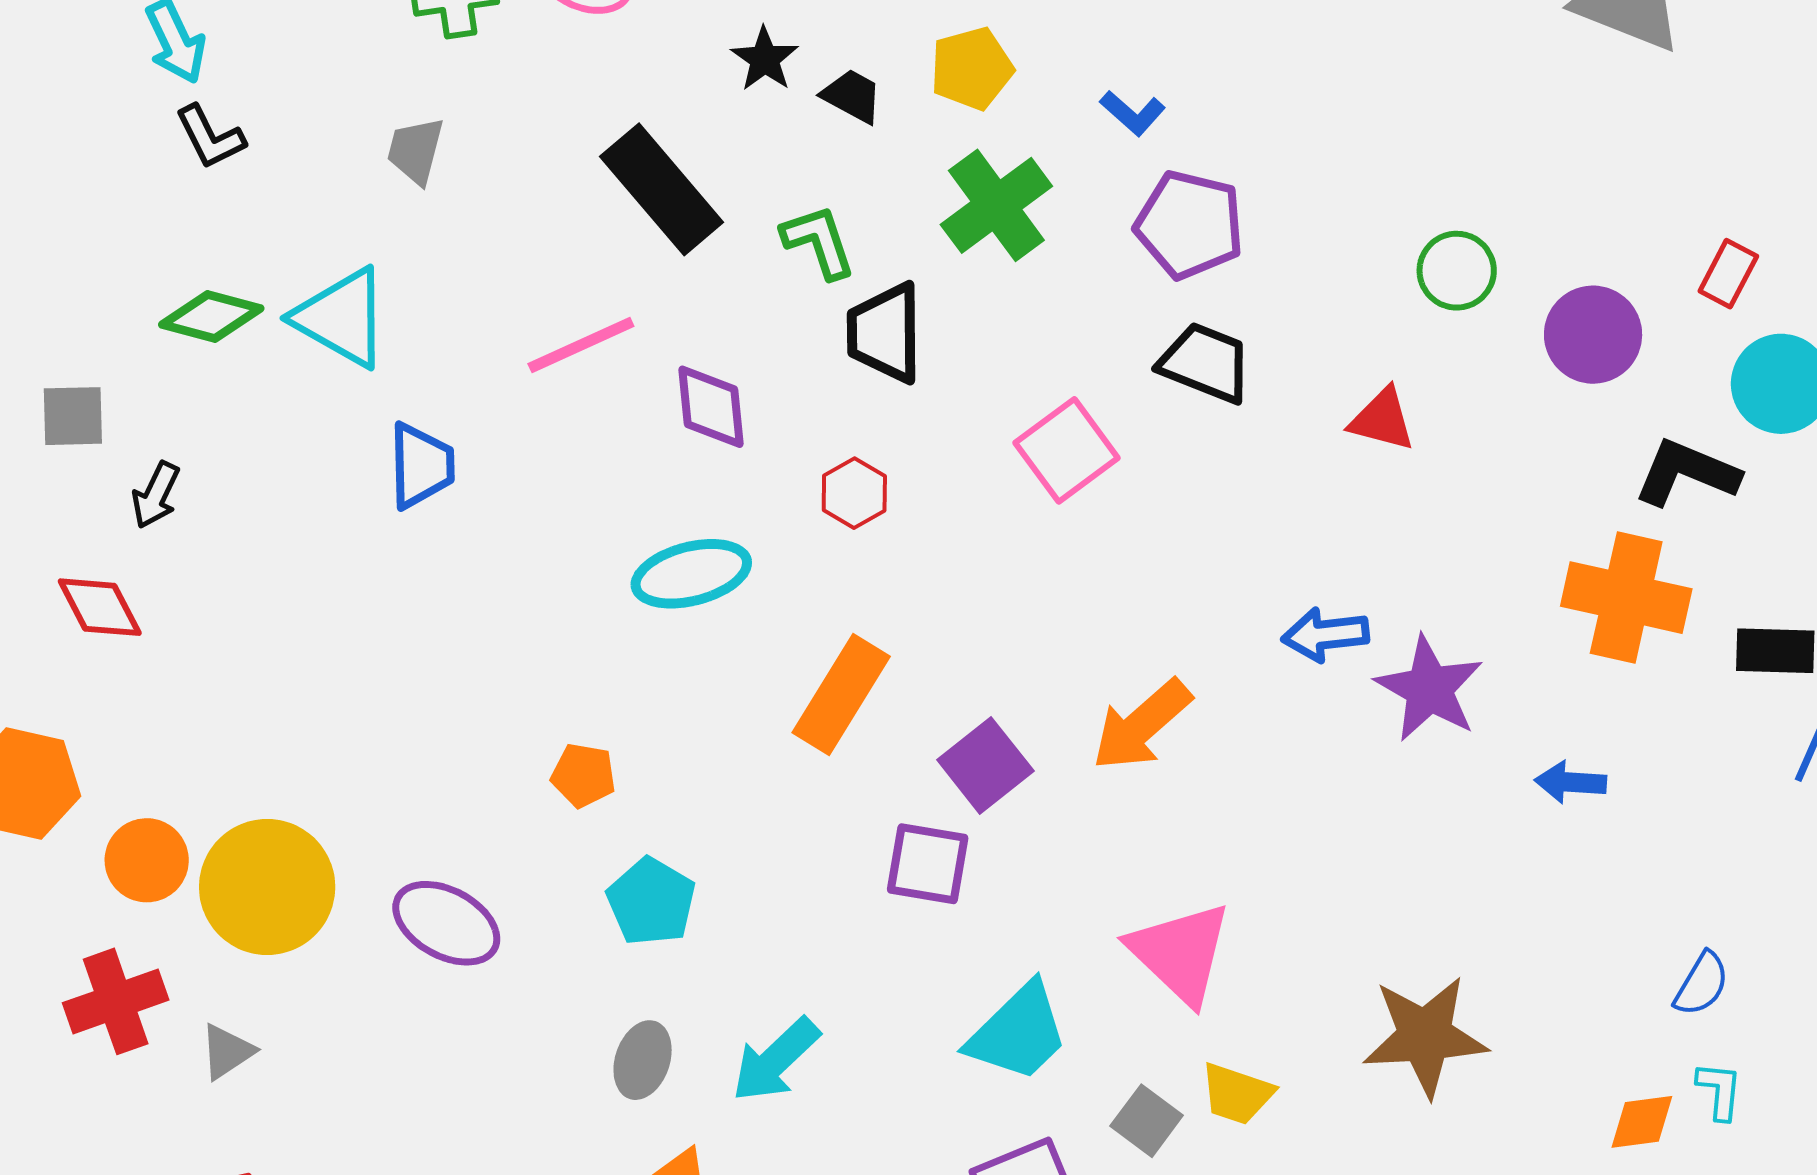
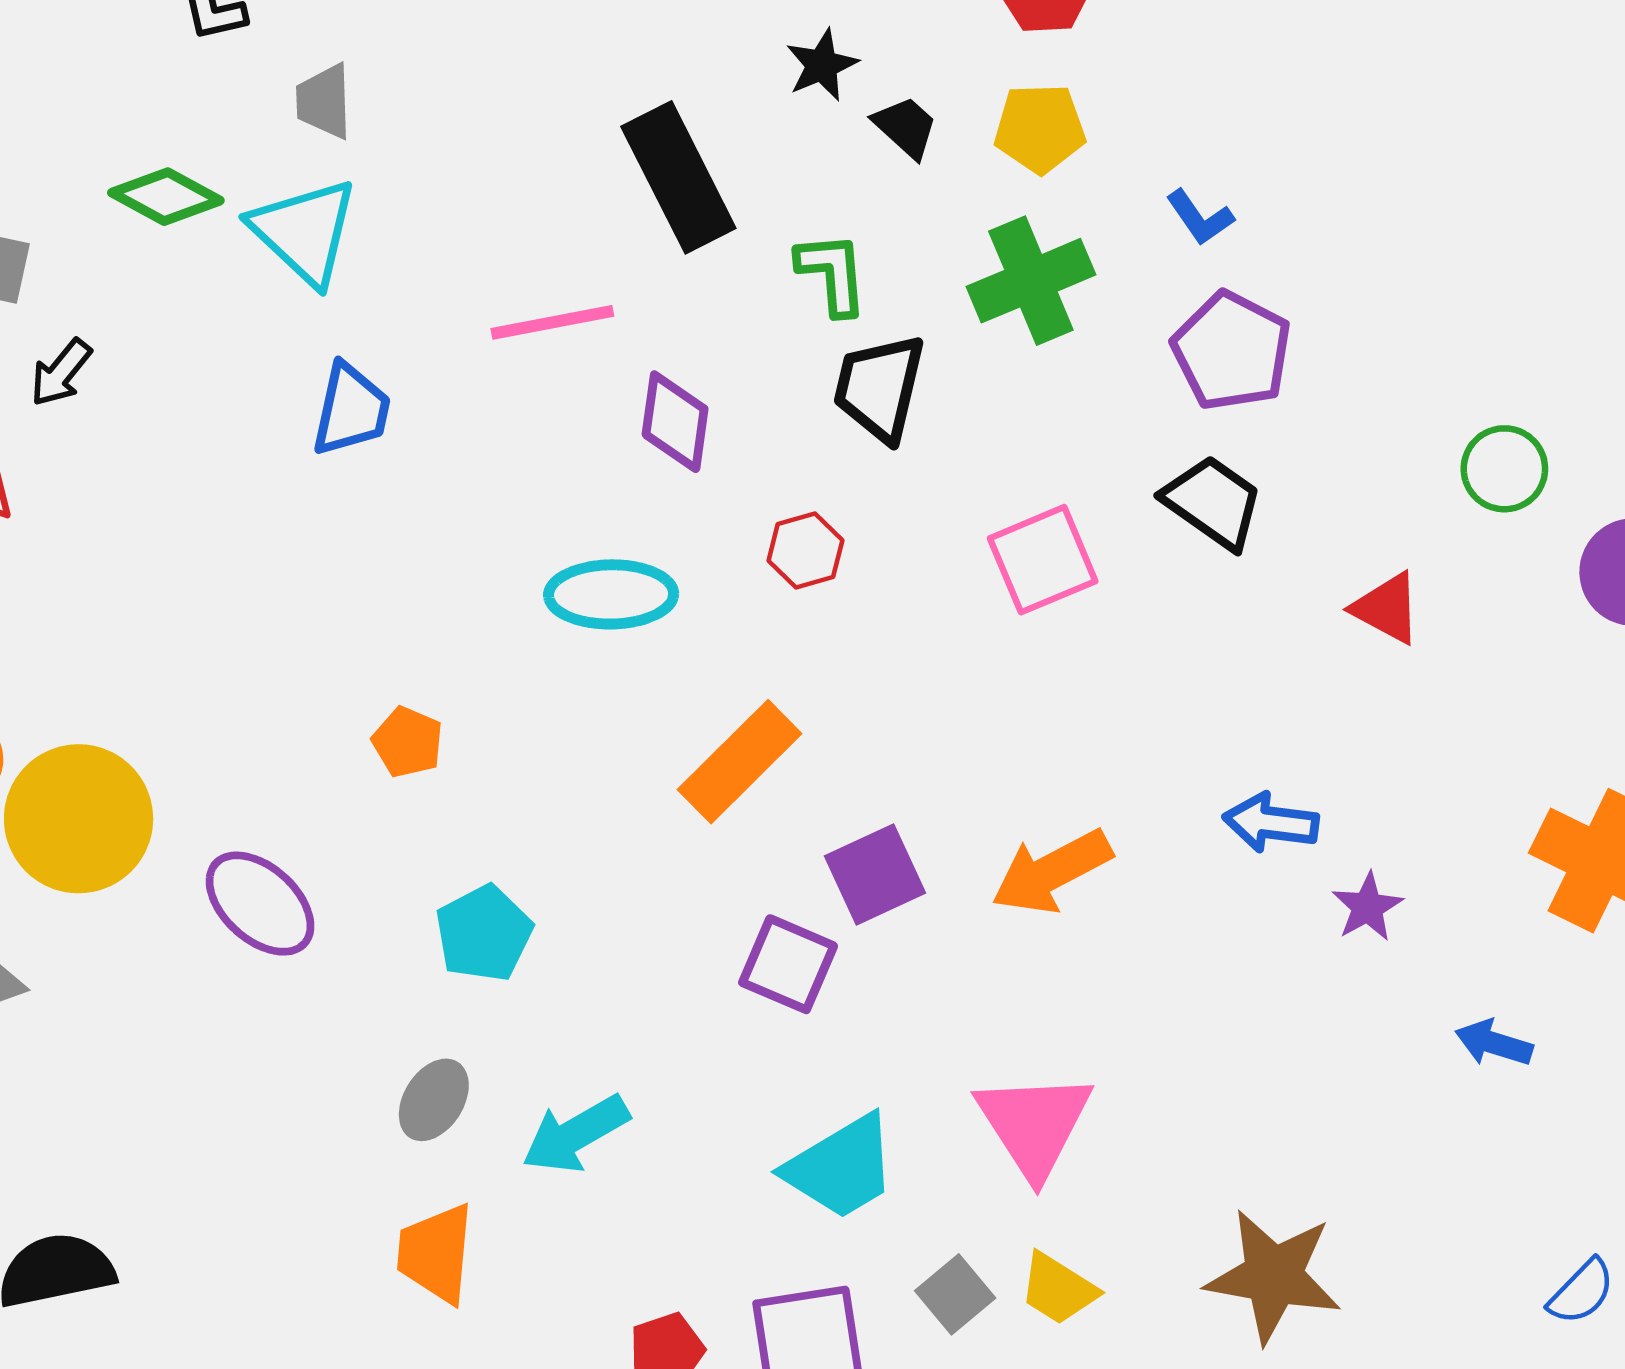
gray trapezoid: (416, 151) -> (324, 101), moved, turned -30
purple star: (1429, 689) -> (1368, 907), size x0.6
orange pentagon: (583, 775) -> (408, 742), moved

